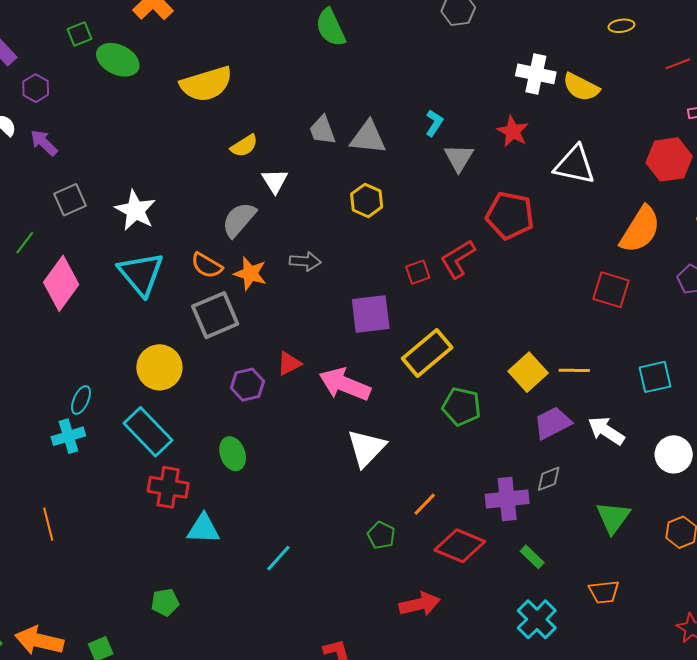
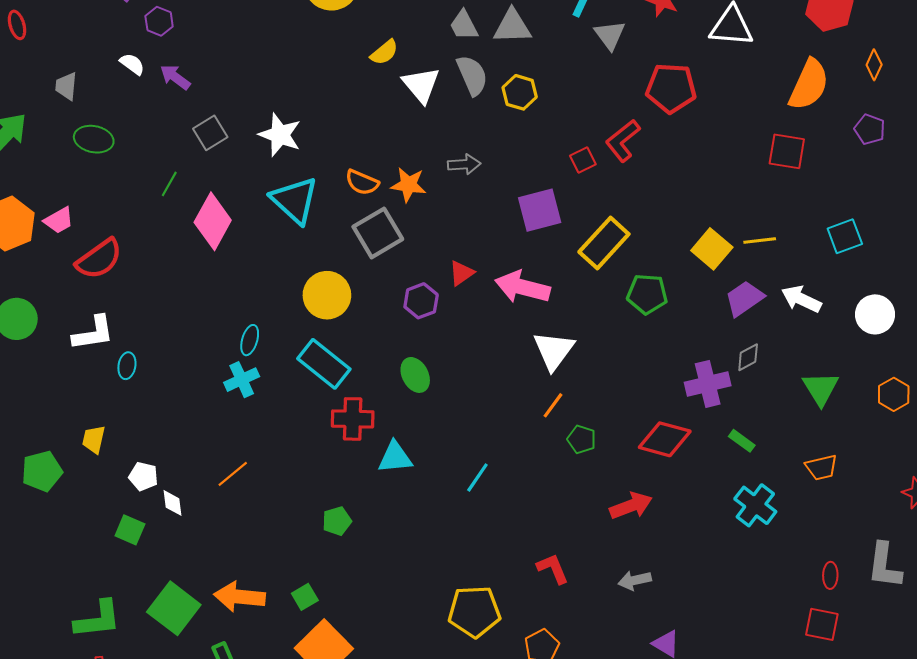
white triangle: (275, 181) -> (421, 85), size x1.4
gray semicircle: (239, 220) -> (472, 75), moved, turned 123
orange line: (425, 504) -> (553, 405), moved
orange line: (48, 524) -> (233, 474), turned 72
green pentagon: (165, 602) -> (337, 521), moved

